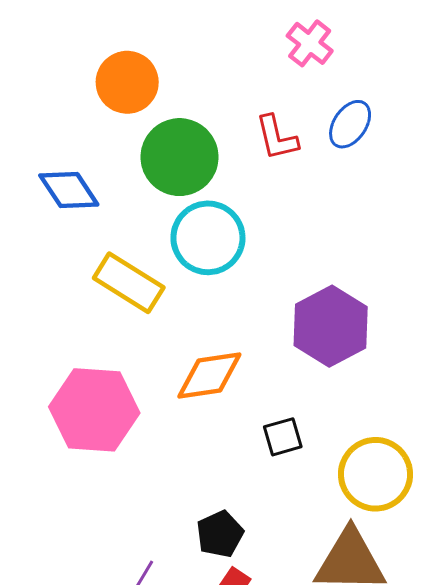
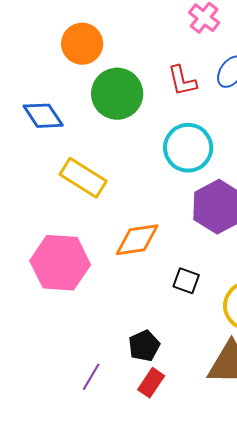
cyan circle: (208, 238) -> (188, 148), moved
black square: (283, 437) -> (186, 281), turned 36

